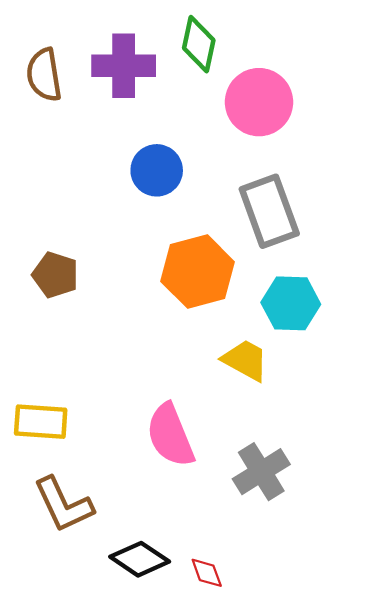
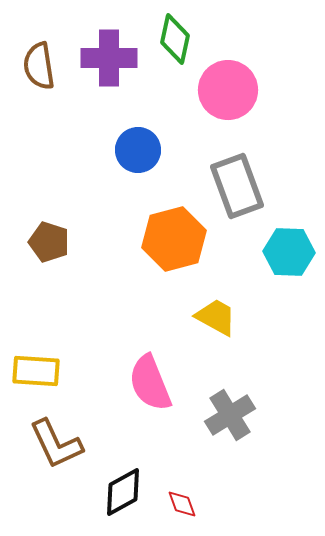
cyan hexagon: (291, 303) -> (289, 252), moved
black diamond: (140, 559) -> (123, 492), turned -63

